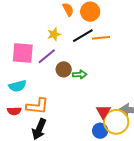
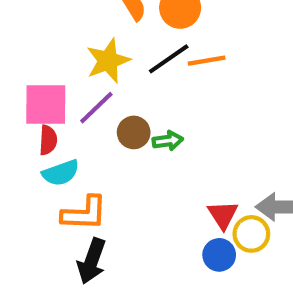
yellow star: (54, 34) -> (108, 61), size x1.5
cyan semicircle: (17, 86) -> (61, 173), moved
red semicircle: (14, 111) -> (48, 140), moved, turned -80
yellow circle: (116, 122) -> (251, 234), size x0.7

